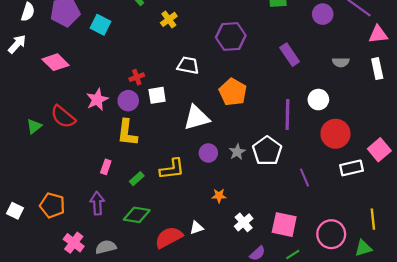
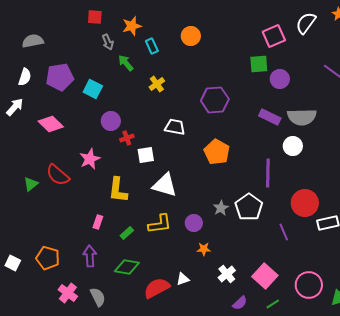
purple circle: (323, 14) -> (280, 79), moved
purple rectangle: (290, 55) -> (270, 117), turned -30
gray semicircle: (341, 62) -> (302, 117), moved, size x1.8
white circle: (318, 100) -> (293, 146), moved
purple circle: (128, 101) -> (111, 121), moved
white triangle: (197, 118) -> (165, 185), moved, turned 32
red circle: (335, 134) -> (305, 203), moved
purple circle: (208, 153) -> (194, 223), moved
pink square: (284, 225) -> (265, 276), turned 30
gray semicircle: (106, 247) -> (98, 297), turned 78

